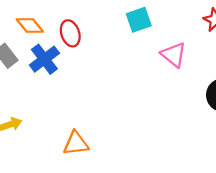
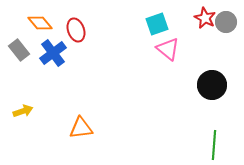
cyan square: (139, 20) -> (157, 24), moved

